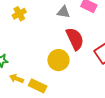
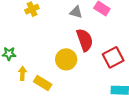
yellow arrow: (17, 79) -> (22, 73), turned 64

